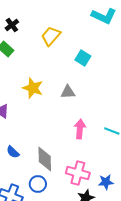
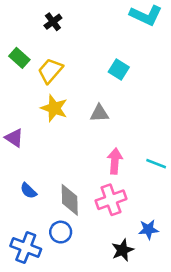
black cross: (12, 25) -> (53, 22), moved
yellow trapezoid: (51, 36) -> (50, 71), moved
pink cross: (78, 173) -> (111, 200), moved, turned -35

